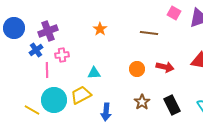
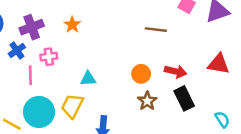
orange star: (100, 29) -> (72, 25), moved
yellow trapezoid: (81, 95) -> (72, 106), turned -35
brown star: (142, 102) -> (147, 101), moved
black rectangle: (172, 105) -> (184, 98), moved

